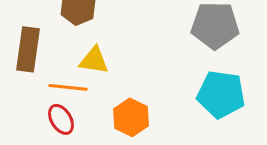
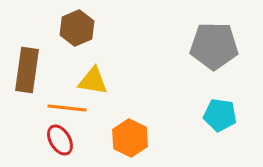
cyan pentagon: (221, 94) -> (220, 115), size x0.7

